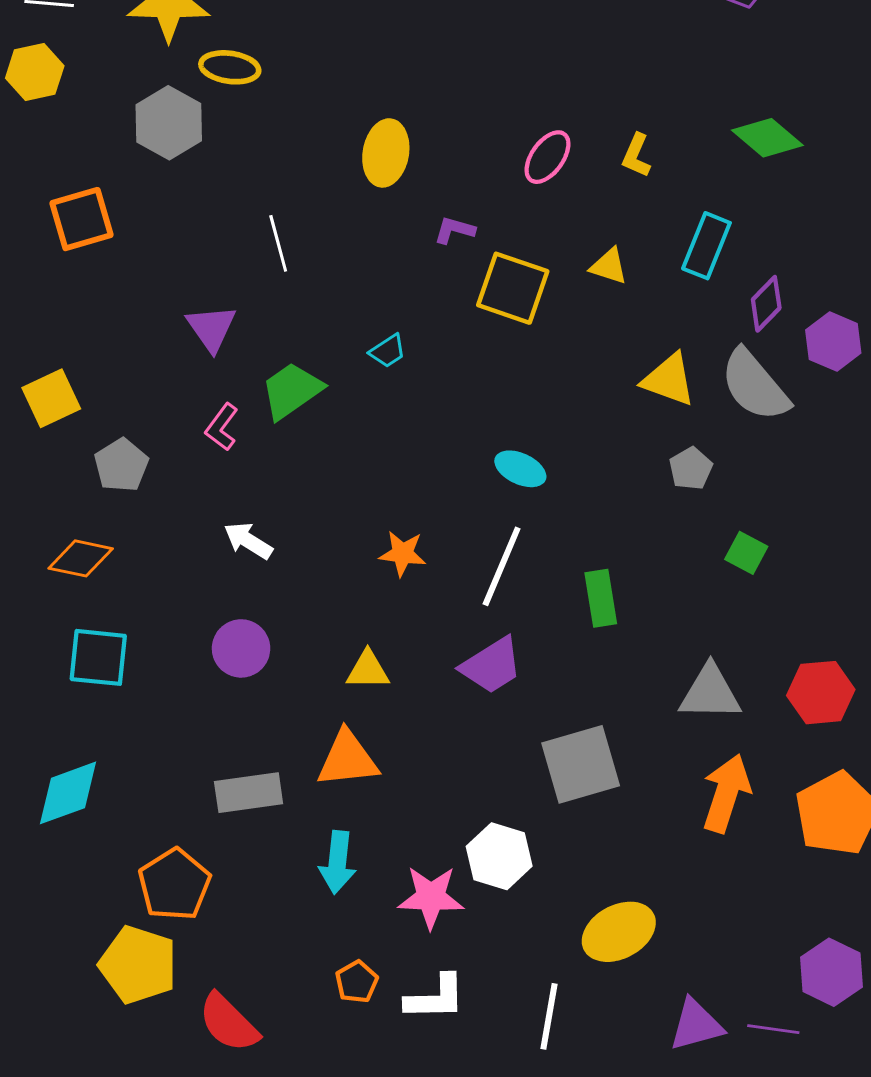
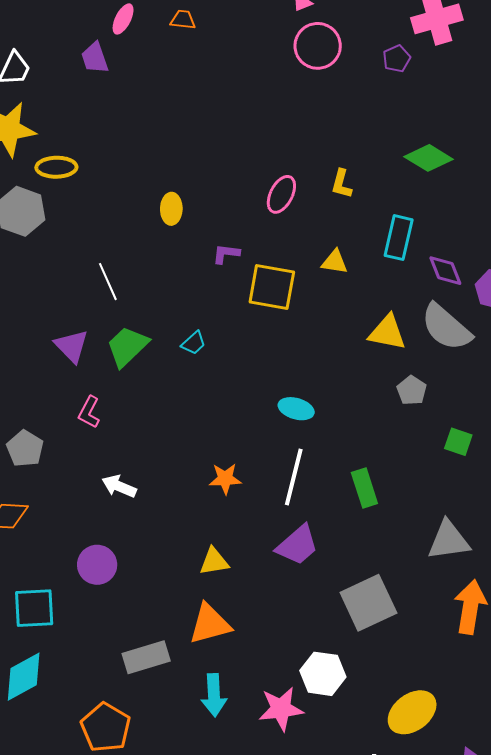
yellow ellipse: (386, 153) -> (171, 209), size x0.7
purple diamond: (766, 304) -> (445, 271), turned -57
green trapezoid: (292, 391) -> (127, 346), moved
purple circle: (241, 648) -> (97, 565), moved
cyan square: (98, 657) -> (34, 608), moved

